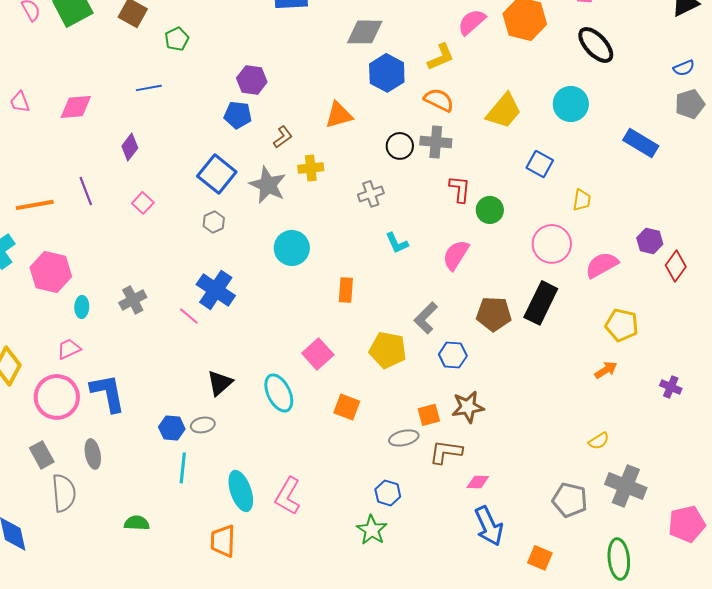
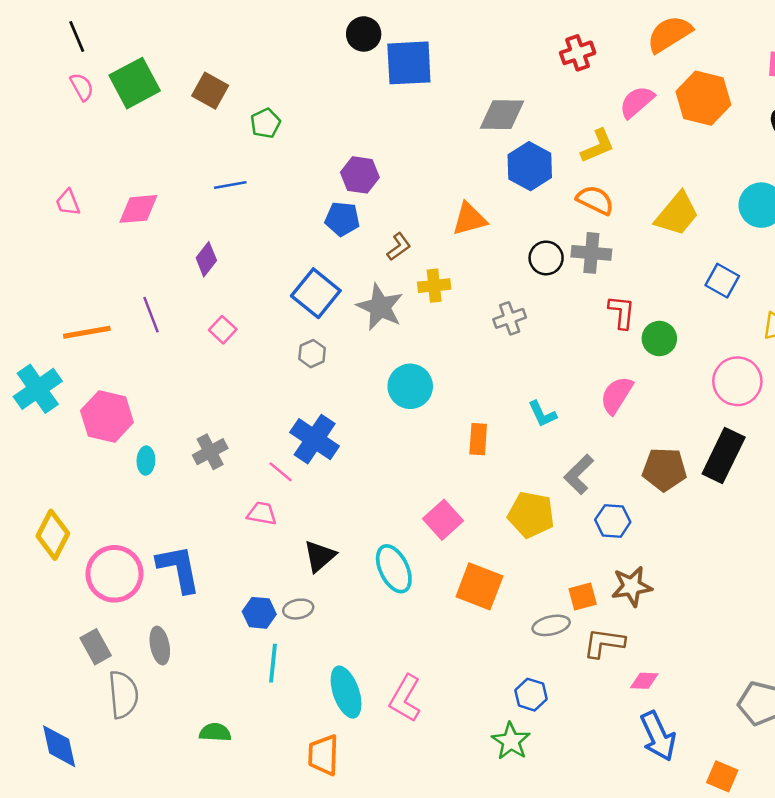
cyan L-shape: (397, 243) -> (542, 414), moved
pink trapezoid: (69, 349) -> (262, 513), moved, turned 35
orange square: (347, 407) -> (479, 586), size x1.4

